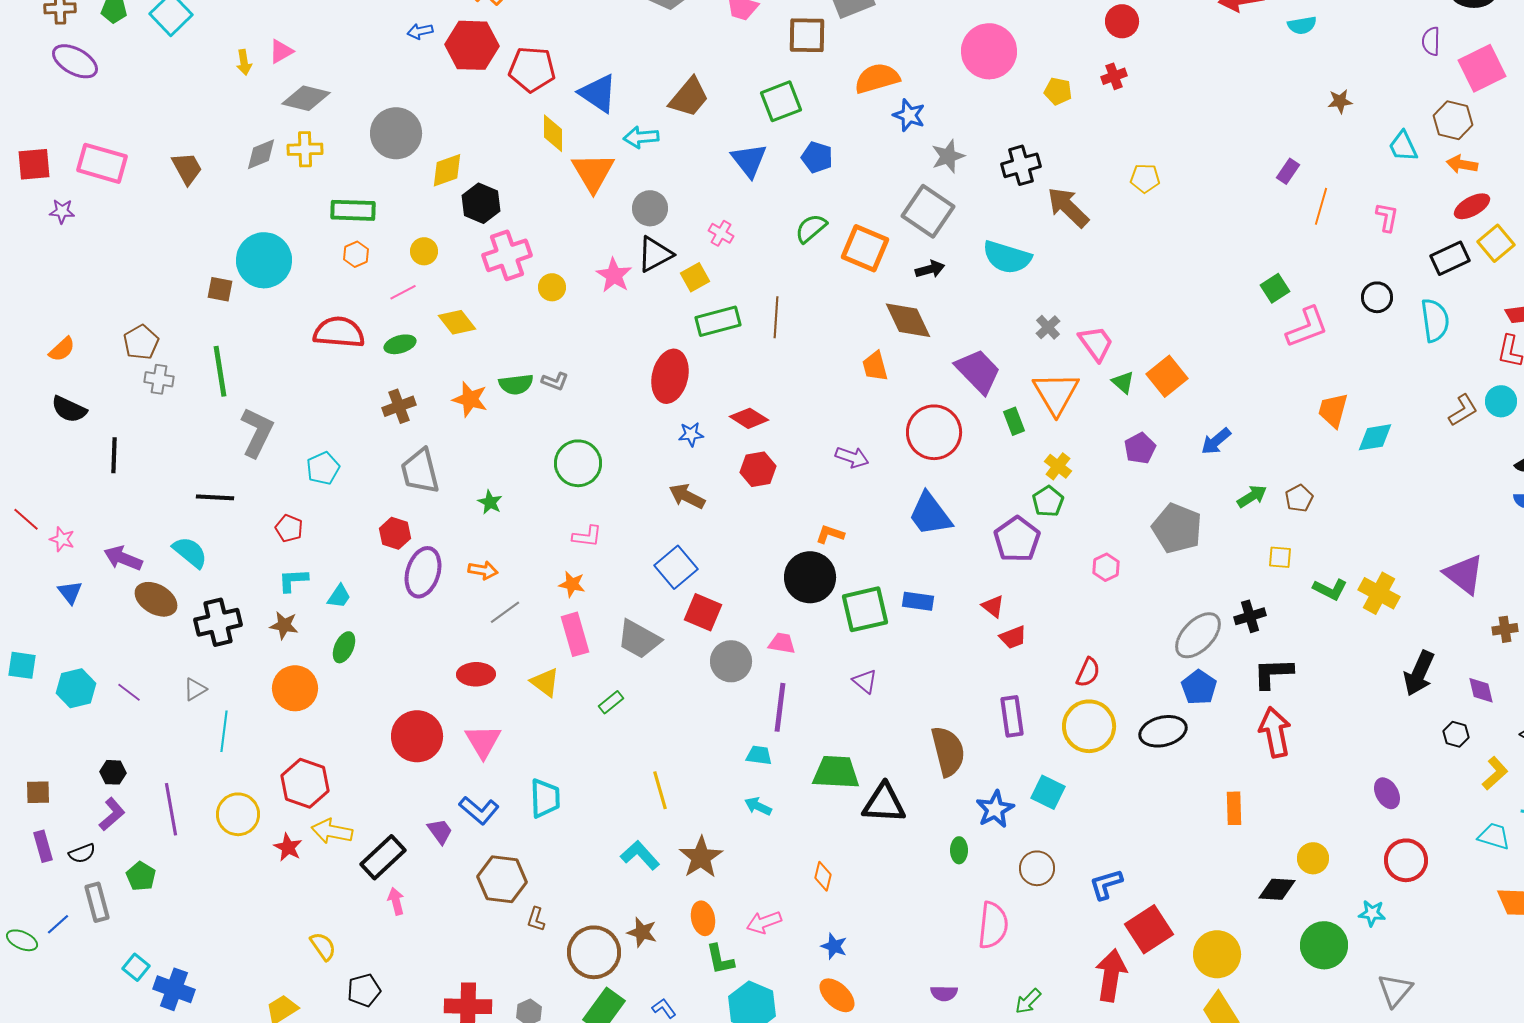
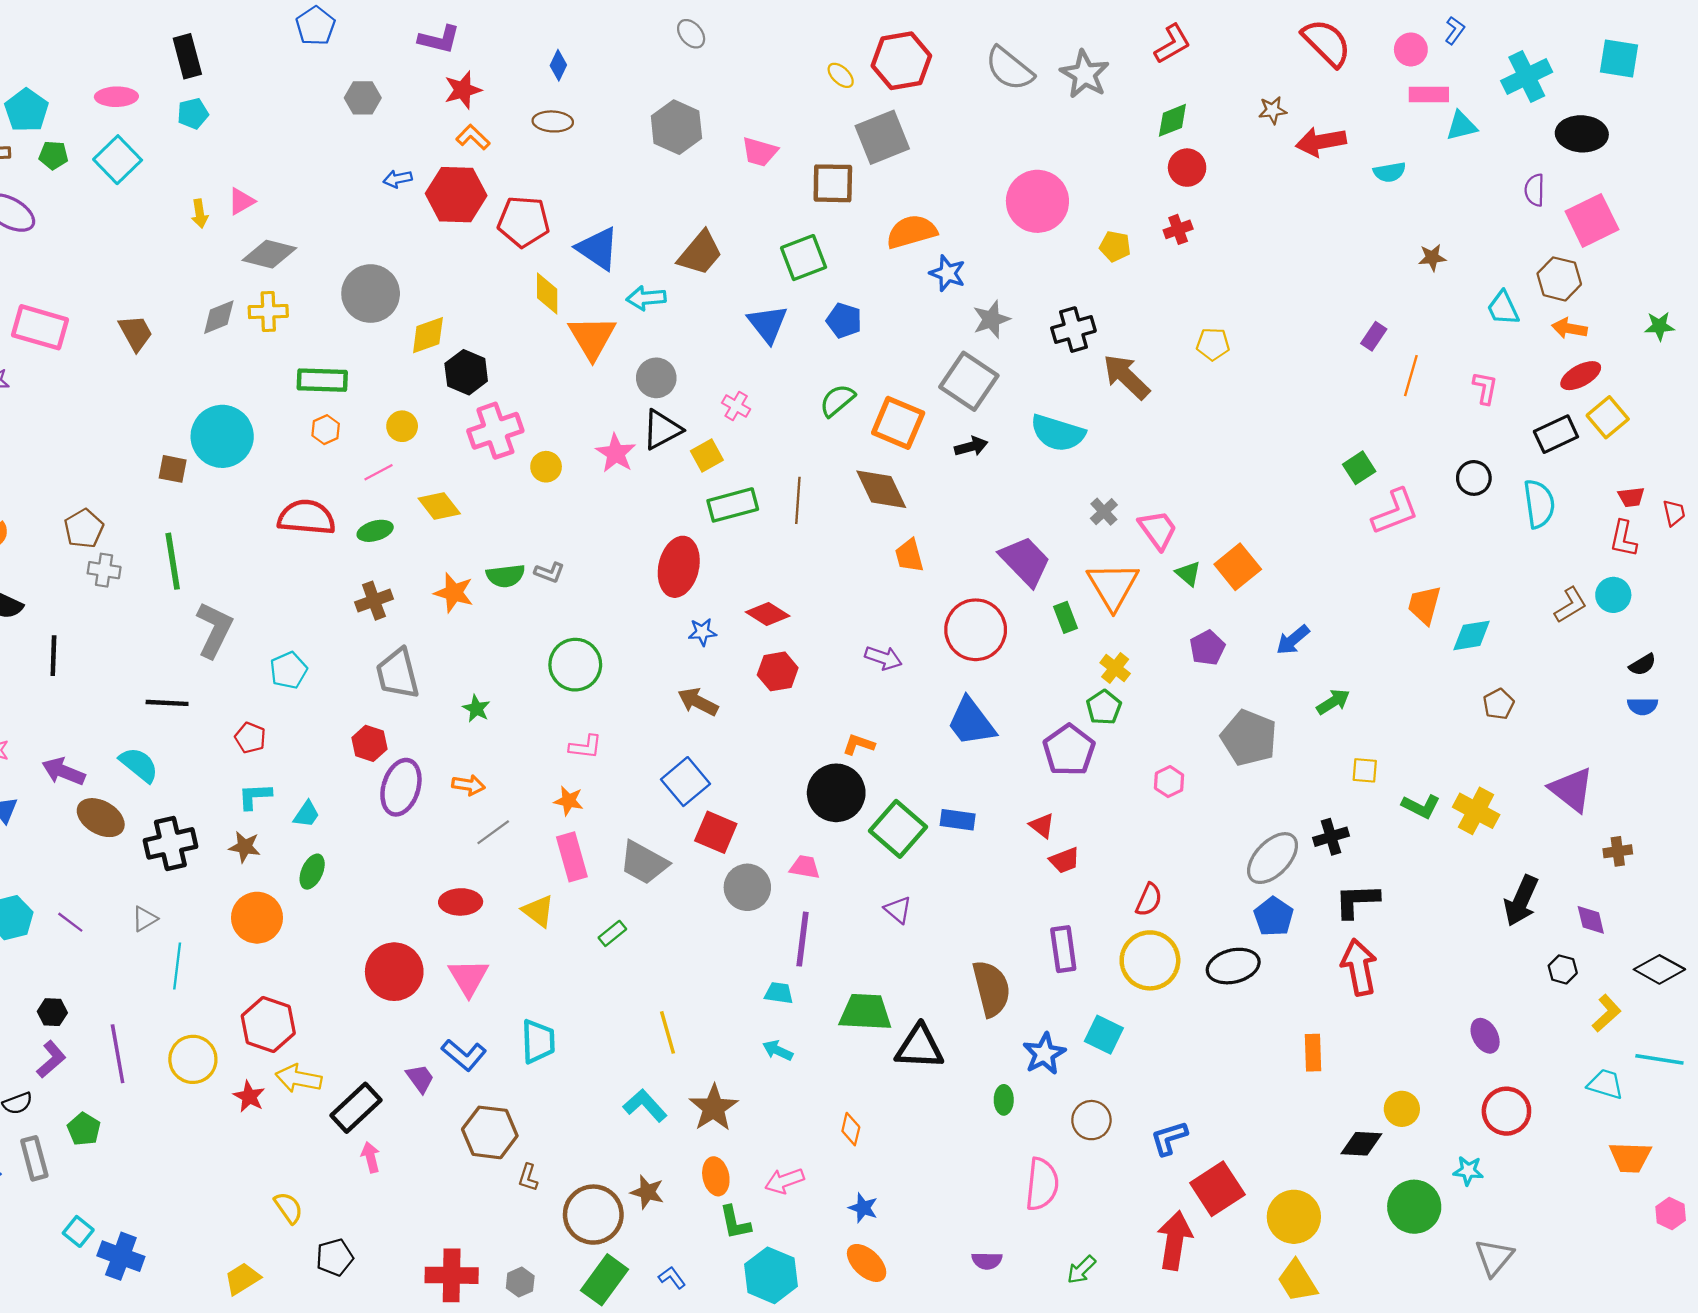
brown diamond: (908, 320) -> (881, 489), moved
brown pentagon: (1299, 498) -> (1499, 704), moved
green square: (865, 609) -> (898, 829), turned -36

